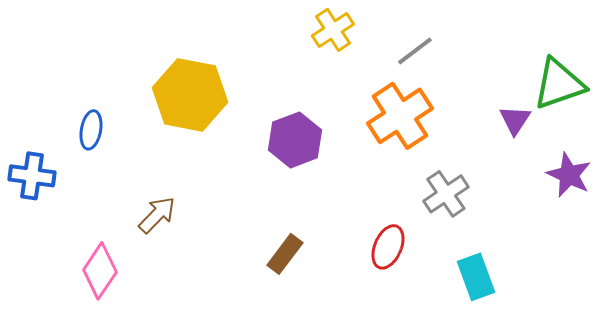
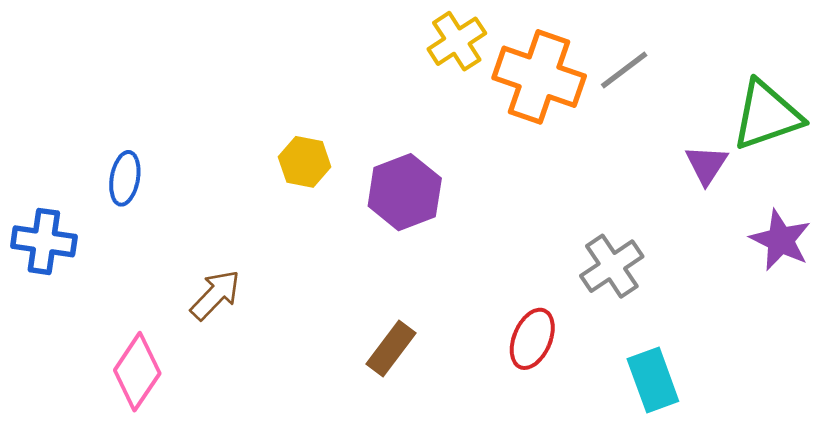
gray line: (415, 51) -> (624, 70), moved
yellow hexagon: (190, 95) -> (305, 162), moved, size x0.5
orange cross: (400, 116) -> (539, 77), moved, turned -38

